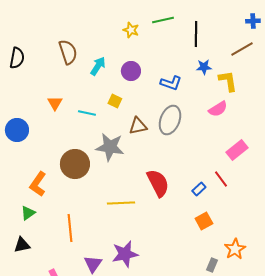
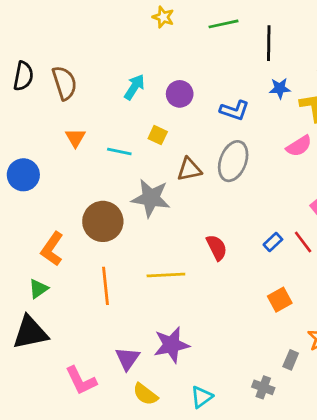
yellow star: (131, 30) -> (163, 17), moved
brown semicircle: (68, 52) -> (64, 83), moved
red semicircle: (158, 183) -> (217, 247), size x0.7
blue rectangle: (199, 189) -> (273, 242), moved
orange line: (70, 228) -> (106, 286), moved
black triangle: (22, 245) -> (30, 332), size x1.6

